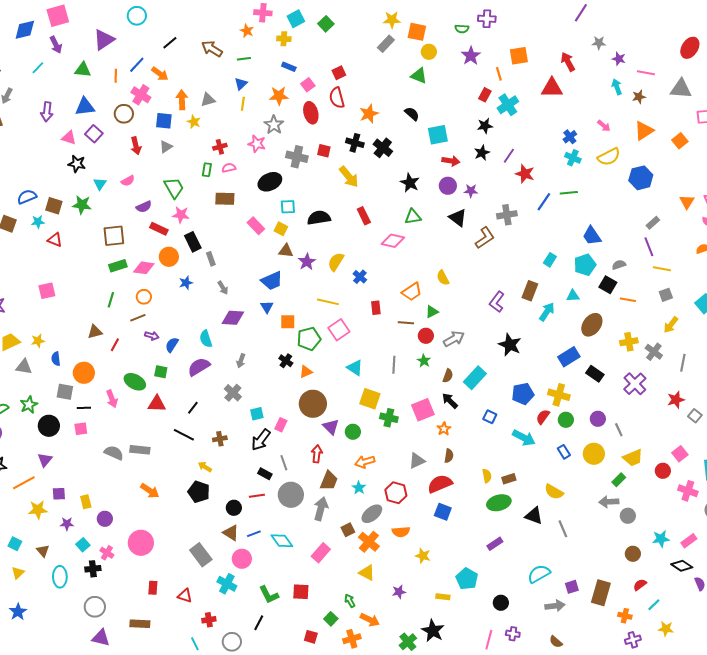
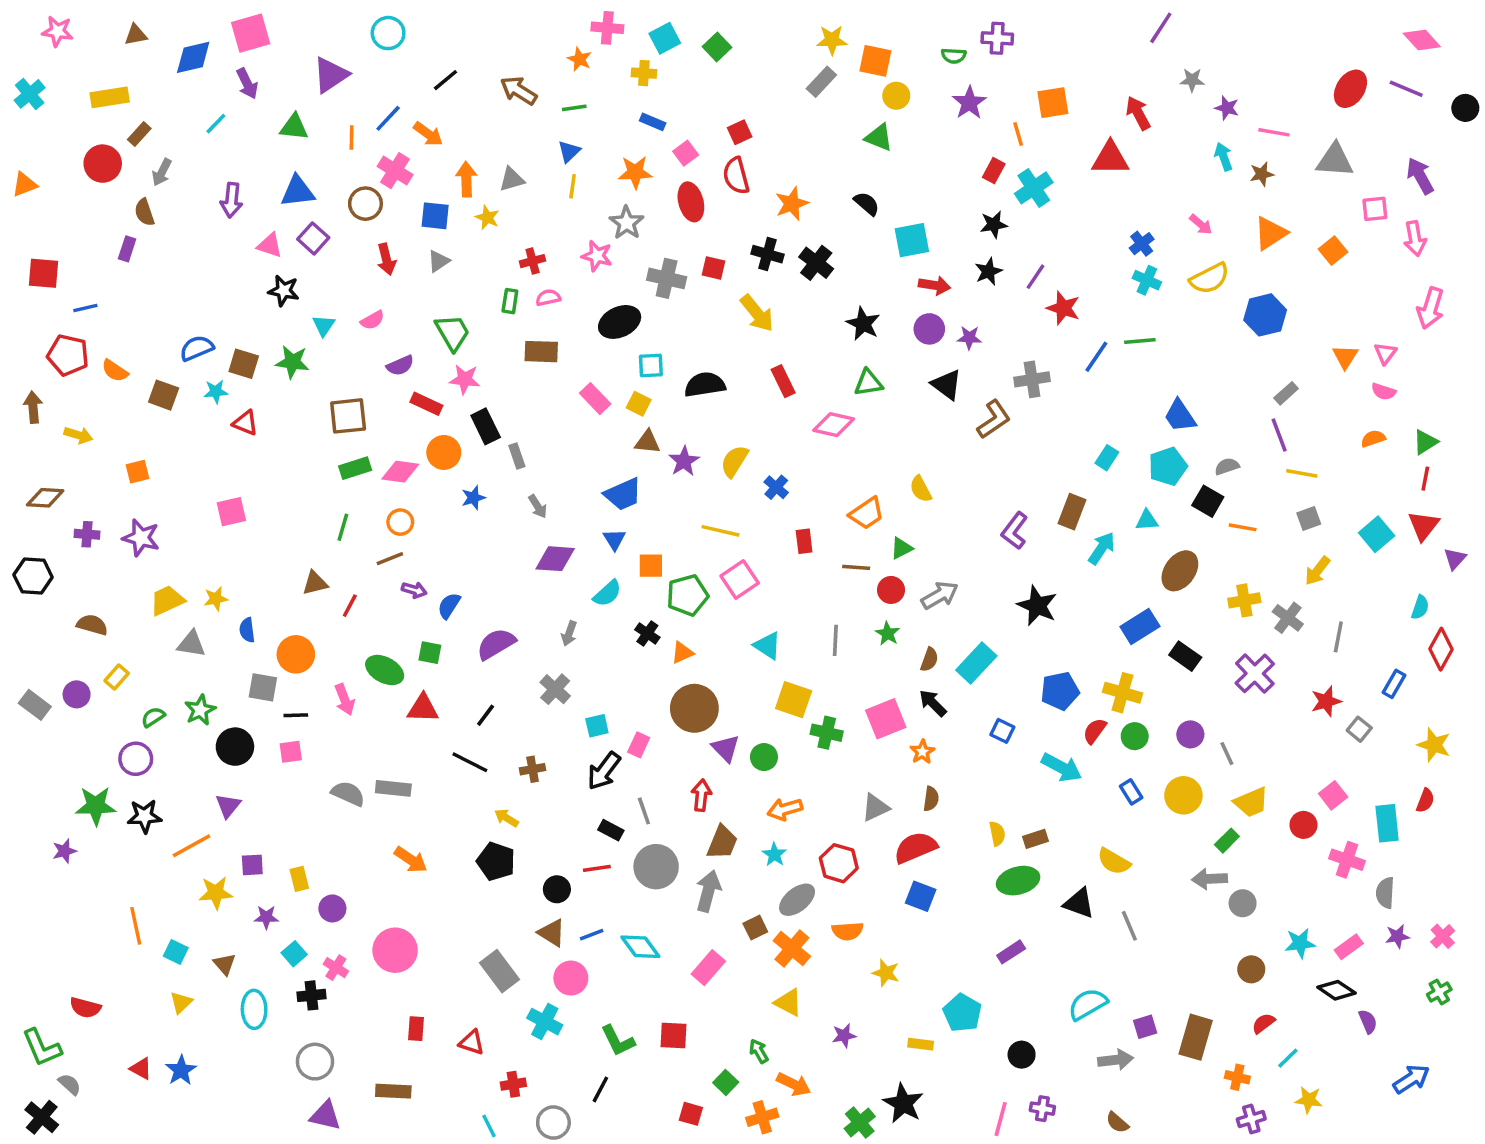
cyan semicircle: (206, 339) -> (607, 593), moved, turned -114

